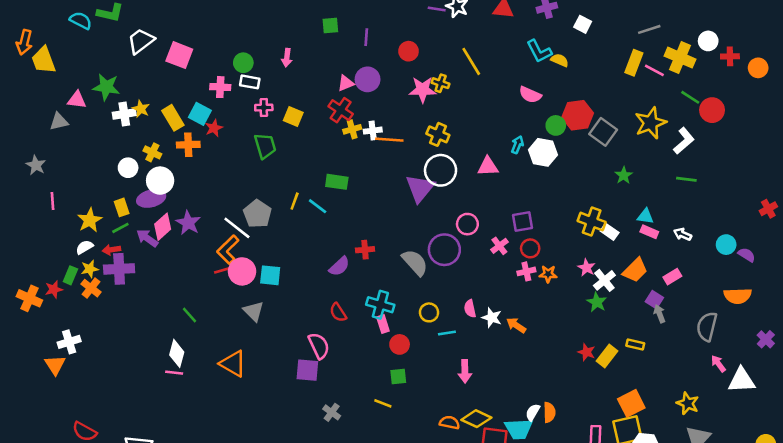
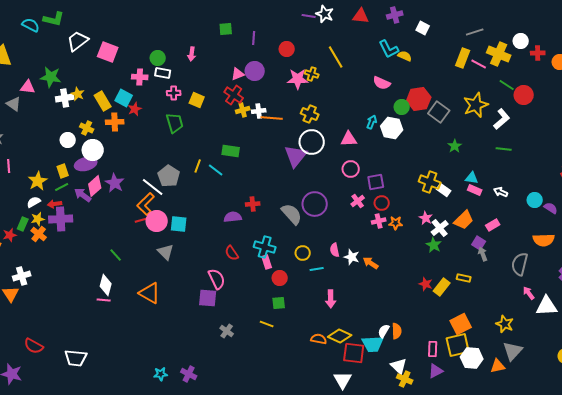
gray triangle: (59, 122) -> (14, 104), turned 49
pink circle: (467, 224) -> (351, 169), moved
purple semicircle: (339, 266) -> (233, 217), turned -144

